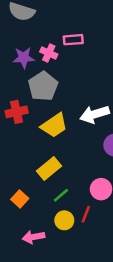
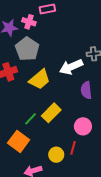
yellow rectangle: (49, 168) -> (51, 113), moved
green line: (61, 195) -> (31, 119), moved
orange square: (20, 199) -> (19, 141), size x1.5

